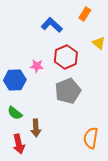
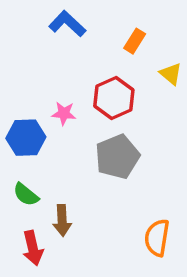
orange rectangle: (85, 14) -> (135, 41), moved
blue L-shape: (52, 25) -> (67, 24), moved

